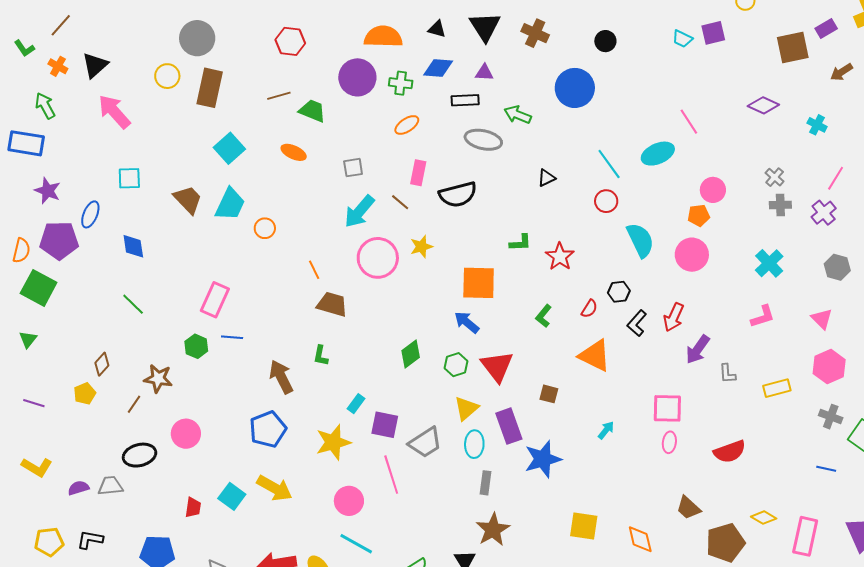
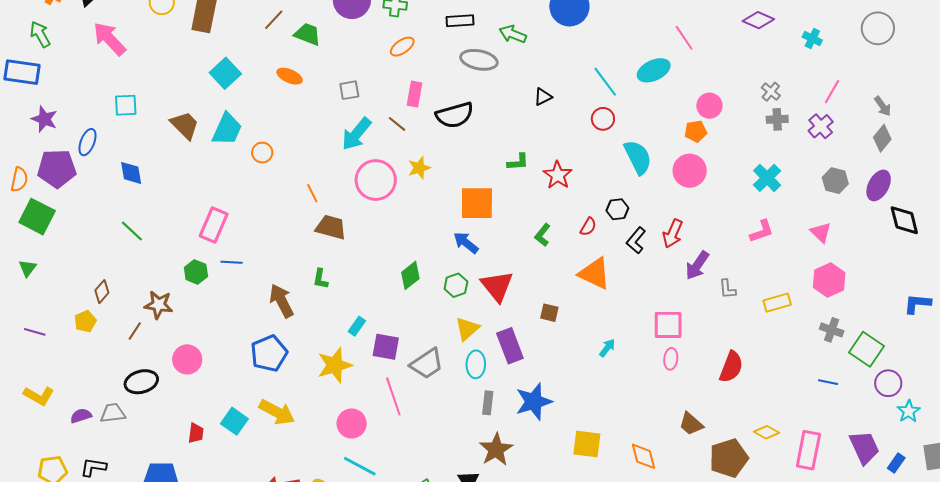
brown line: (279, 96) -> (274, 20), turned -30
red semicircle: (730, 452) -> (731, 367), turned -48
blue star: (543, 459) -> (534, 402), moved

